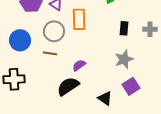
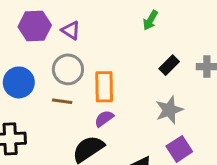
orange rectangle: (79, 19) -> (104, 87), moved
black rectangle: (124, 28) -> (169, 65), turned 40

